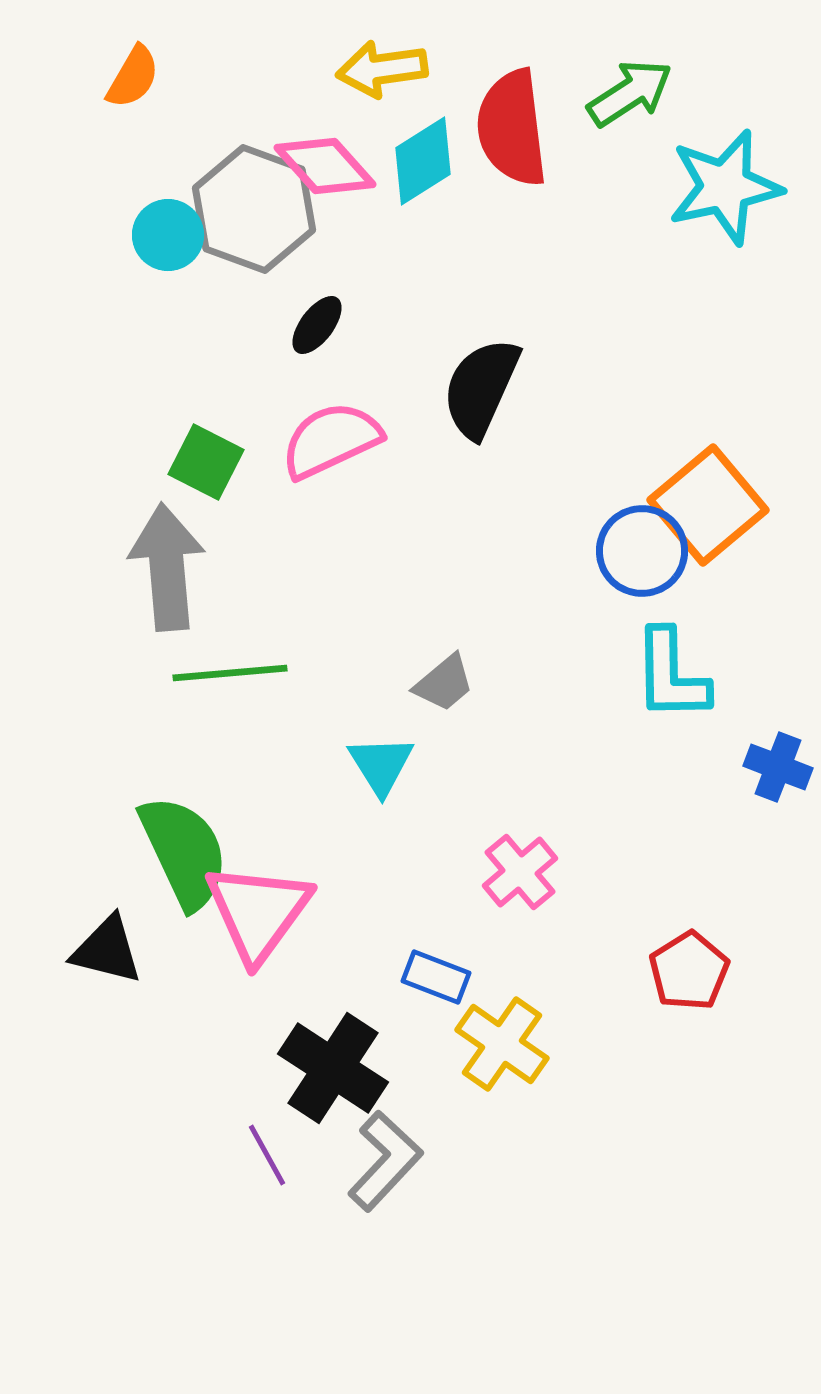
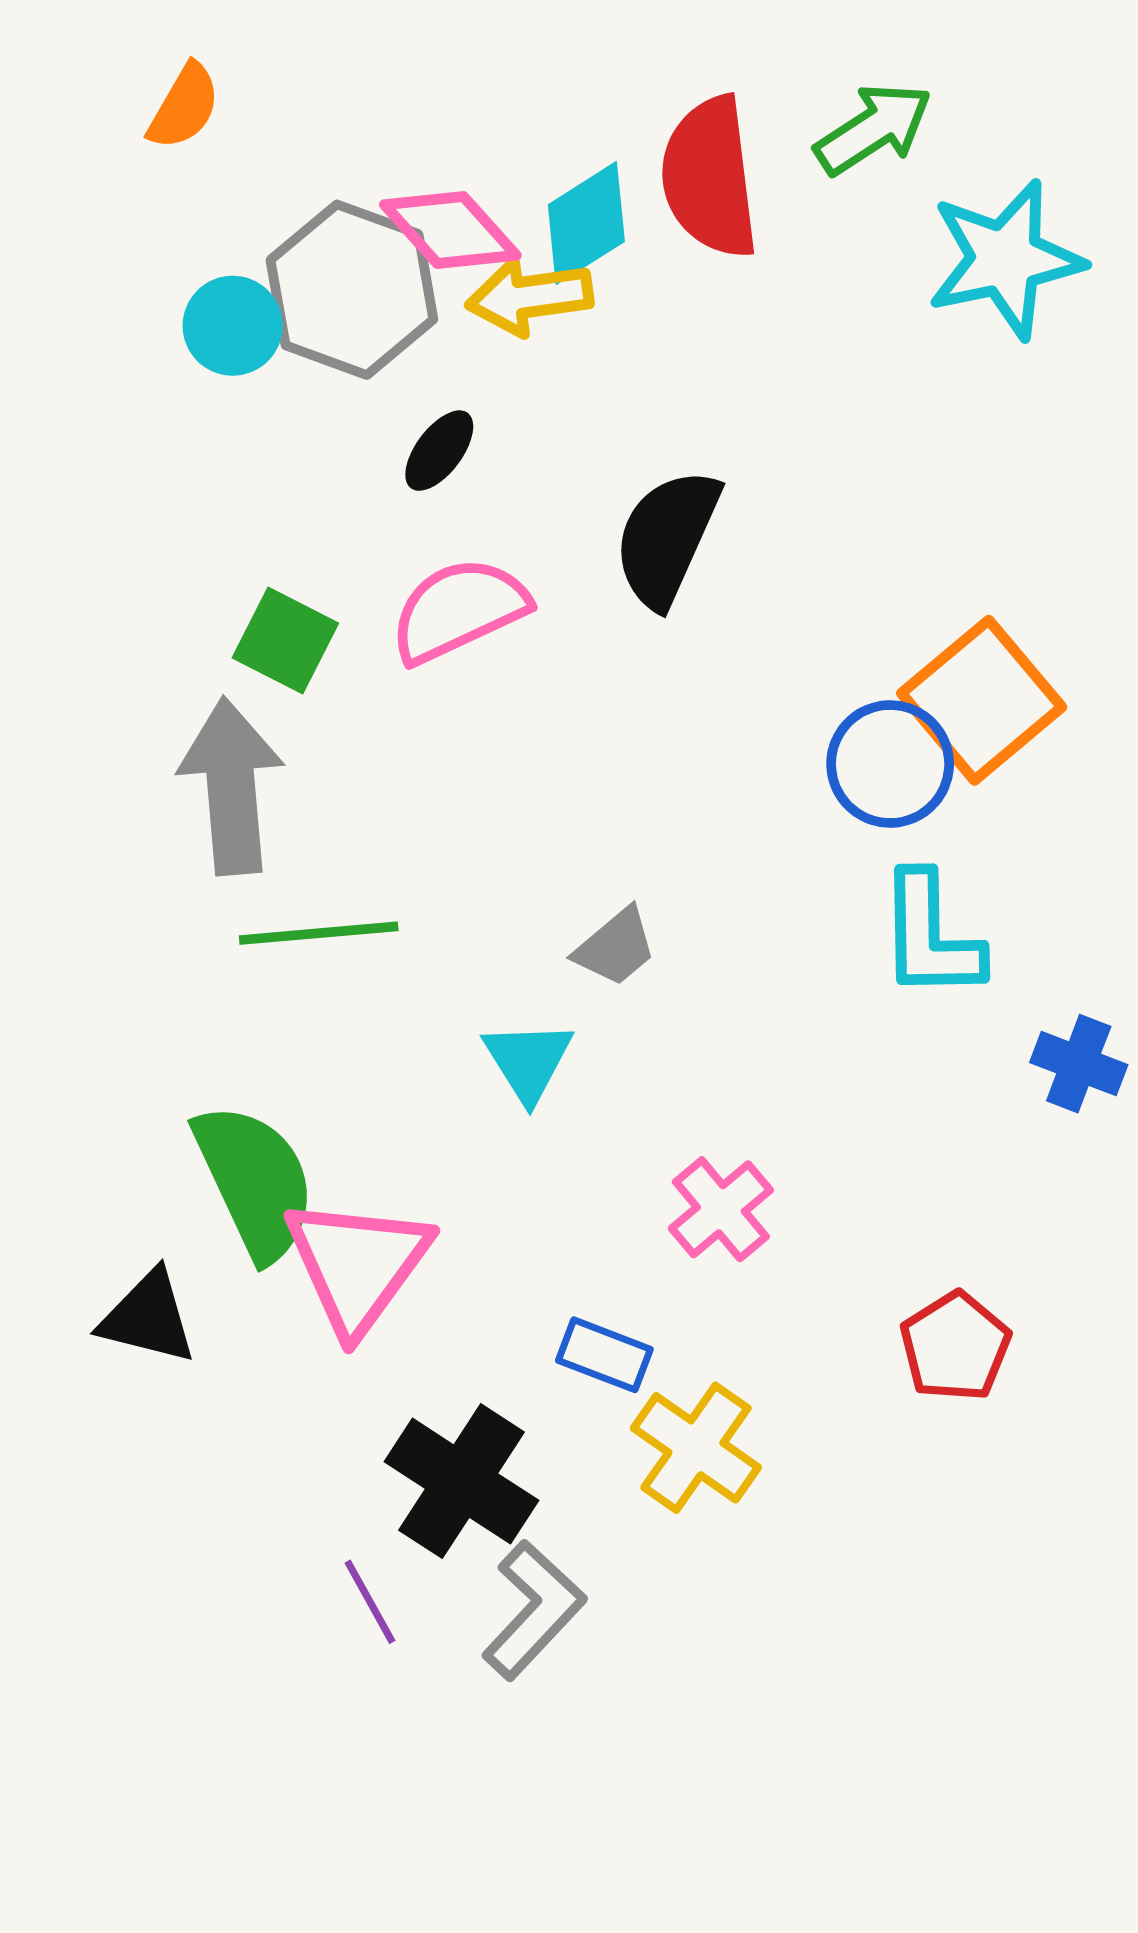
yellow arrow: (382, 69) -> (529, 297), moved

